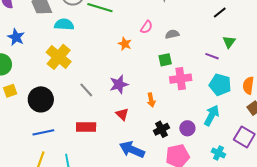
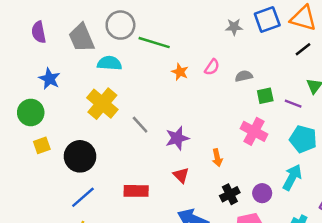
orange star: (125, 44) -> (180, 72), moved
green square: (165, 60) -> (265, 96), moved
pink cross: (181, 79) -> (254, 131), turned 35
gray line: (86, 90) -> (140, 125), moved
blue line: (43, 132) -> (83, 197), turned -30

